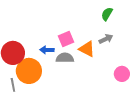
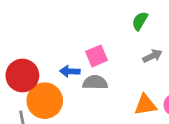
green semicircle: (107, 14) -> (140, 21), moved
orange triangle: (87, 49) -> (145, 105), moved, turned -36

